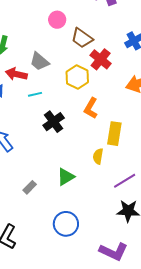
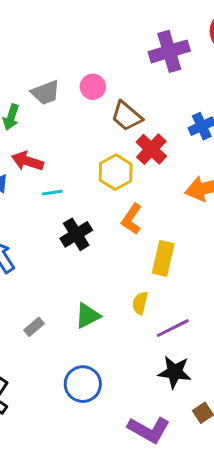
gray trapezoid: (39, 61) -> (46, 93), moved, turned -65
yellow semicircle: (98, 156) -> (140, 303), moved

